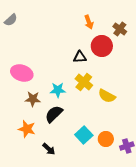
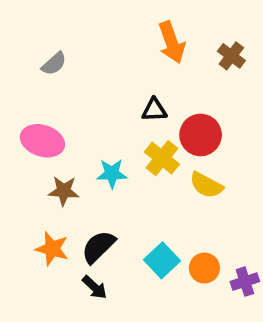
gray semicircle: (11, 20) -> (54, 64), moved
orange arrow: (89, 22) -> (172, 42), size x1.5
red circle: (102, 46) -> (201, 135), moved
black semicircle: (54, 114) -> (98, 247), moved

